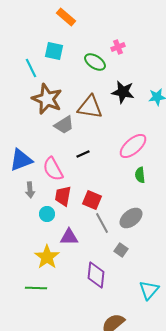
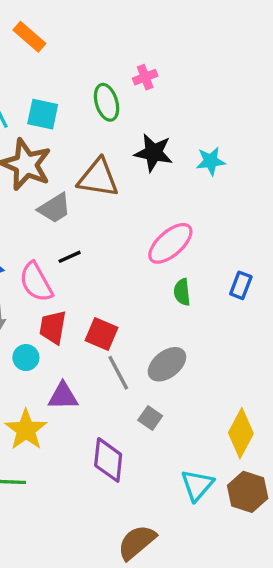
orange rectangle: (66, 17) -> (29, 37), moved
cyan square: (54, 51) -> (43, 114), moved
green ellipse: (95, 62) -> (107, 102), turned 40
black line: (83, 154) -> (70, 257), moved

